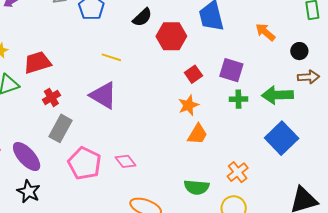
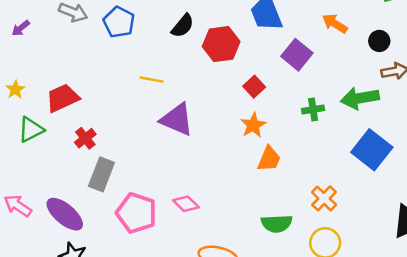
purple square: (231, 70) -> (297, 55), moved, turned 30
purple triangle: (103, 95) -> (177, 119), moved

